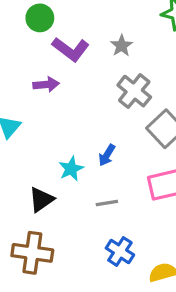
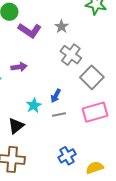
purple arrow: (46, 84) -> (19, 67), moved
gray line: (107, 203) -> (59, 114), moved
blue cross: (120, 251) -> (67, 156), turned 30

